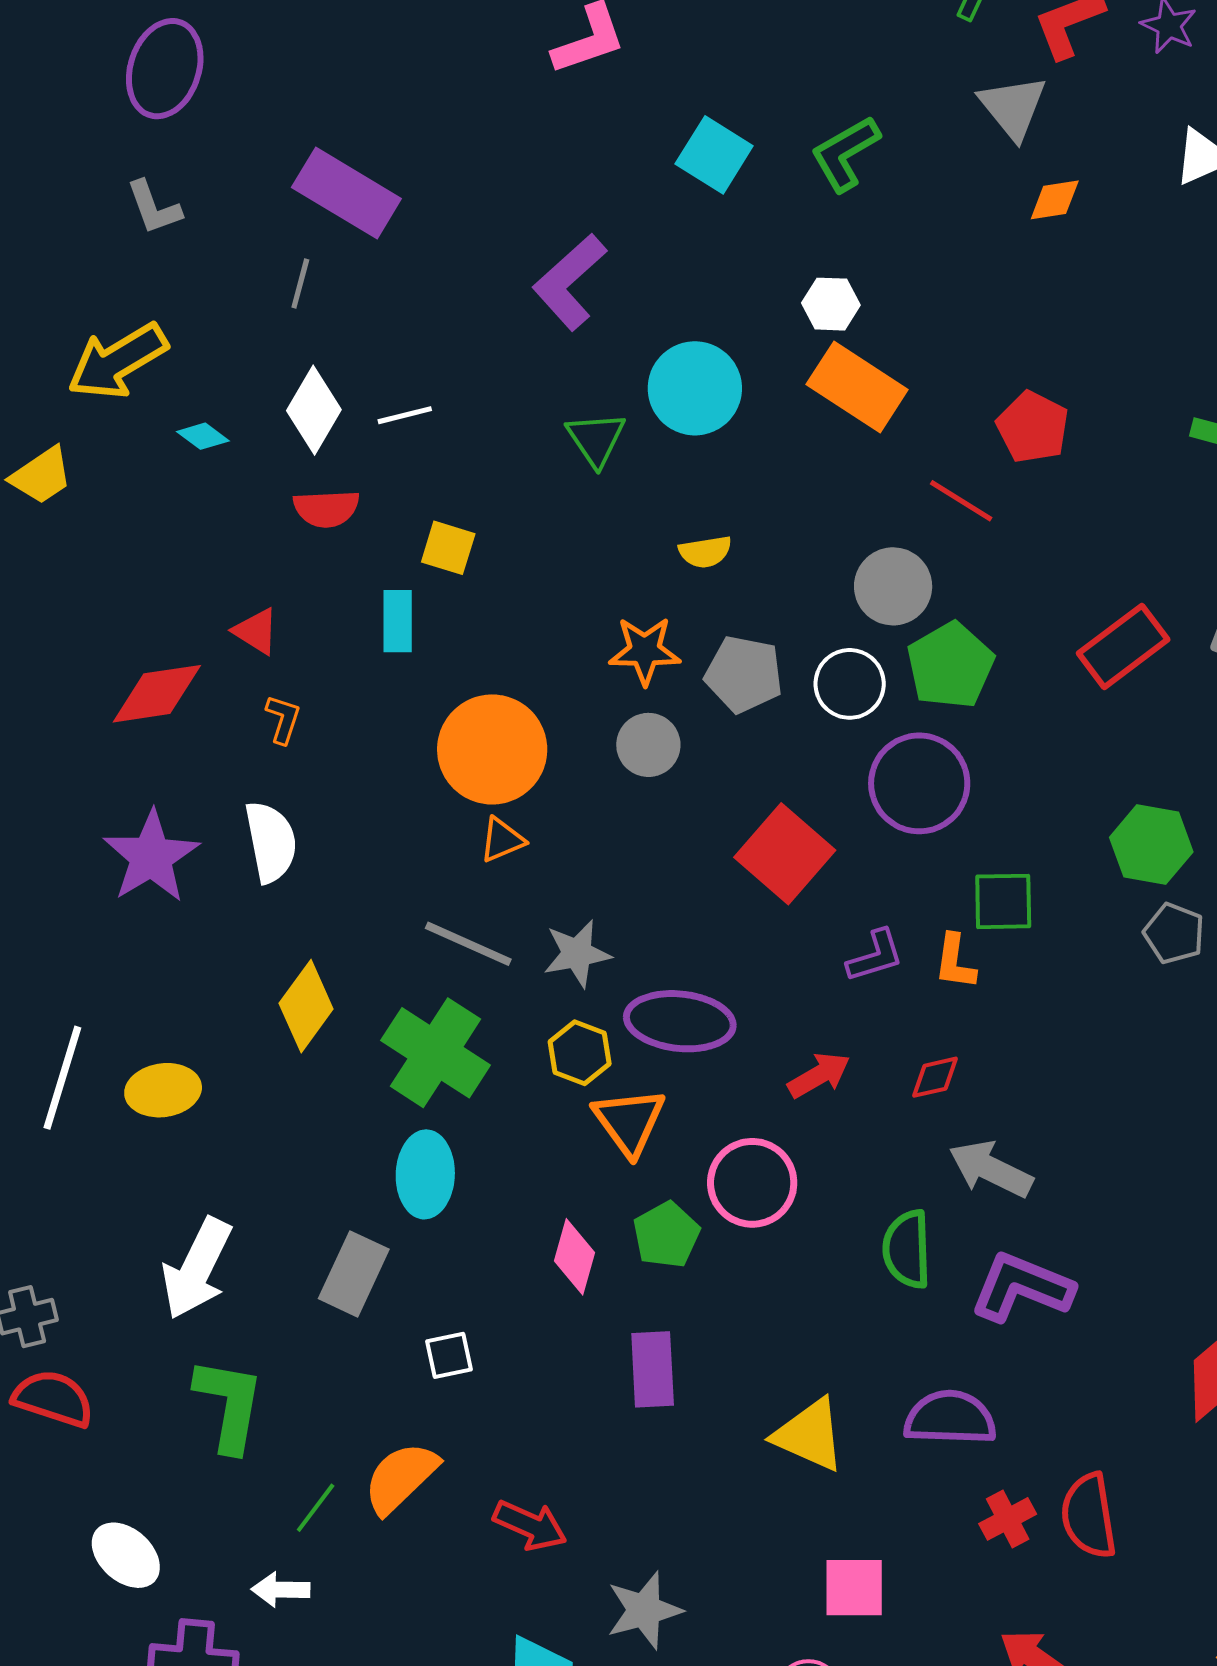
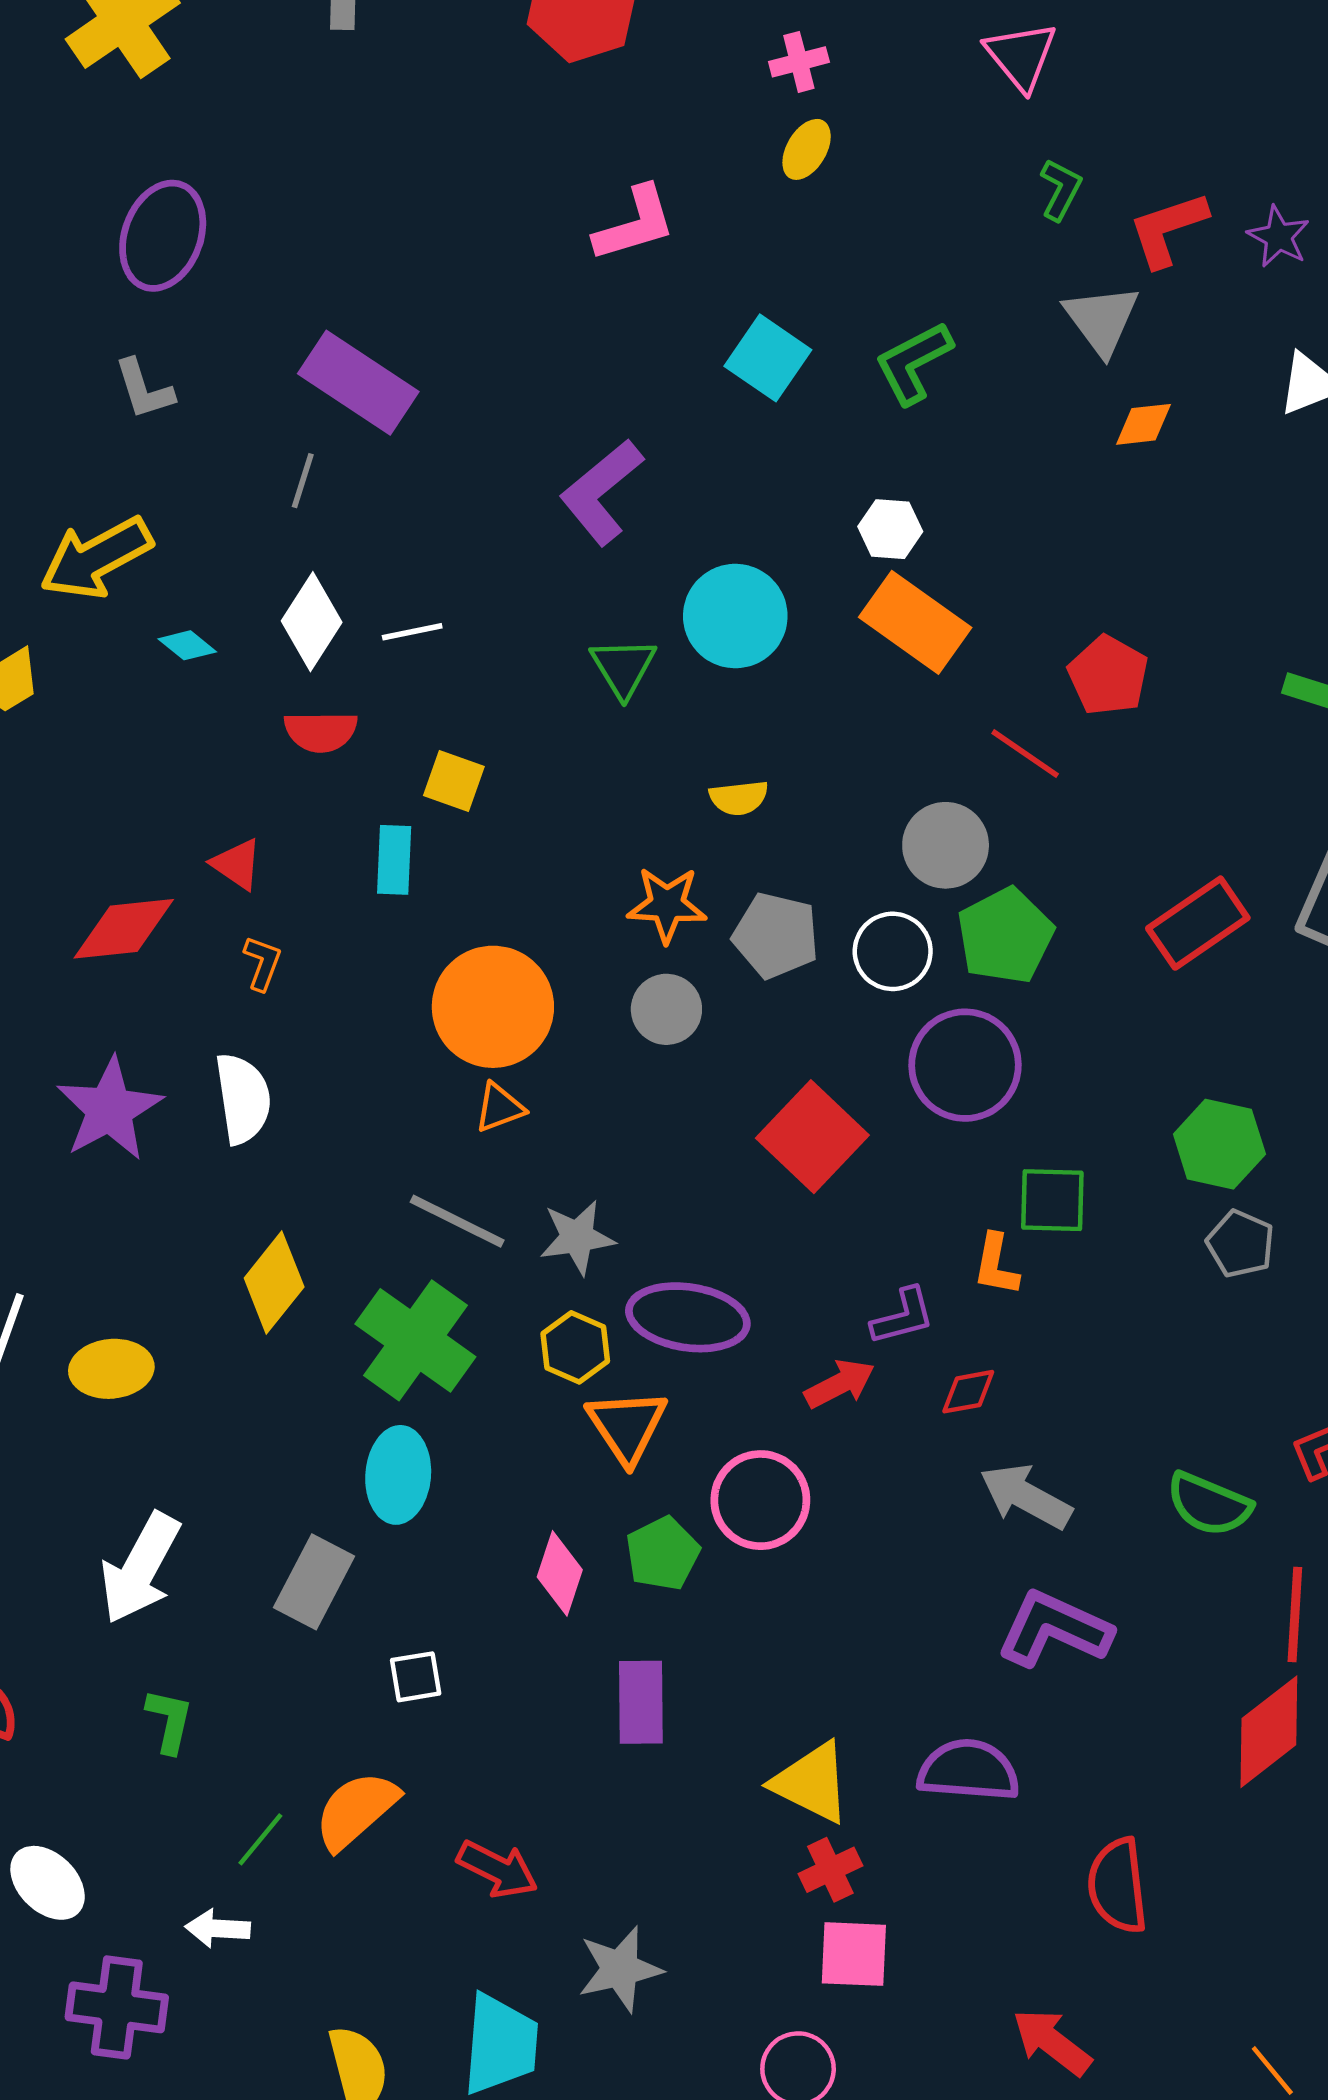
purple L-shape: (875, 956) -> (903, 1316), moved
green semicircle: (907, 1249) -> (1209, 1504), moved, turned -68
green L-shape: (229, 1405) -> (169, 1721), size x0.6
red cross: (1008, 1519) -> (830, 1870), moved

